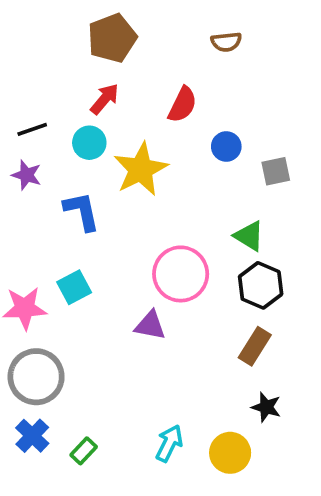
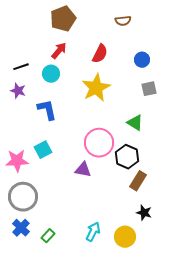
blue circle: (226, 147) -> (142, 60), moved
yellow star: (141, 169) -> (96, 88), moved
black hexagon: (261, 285) -> (127, 157), moved

